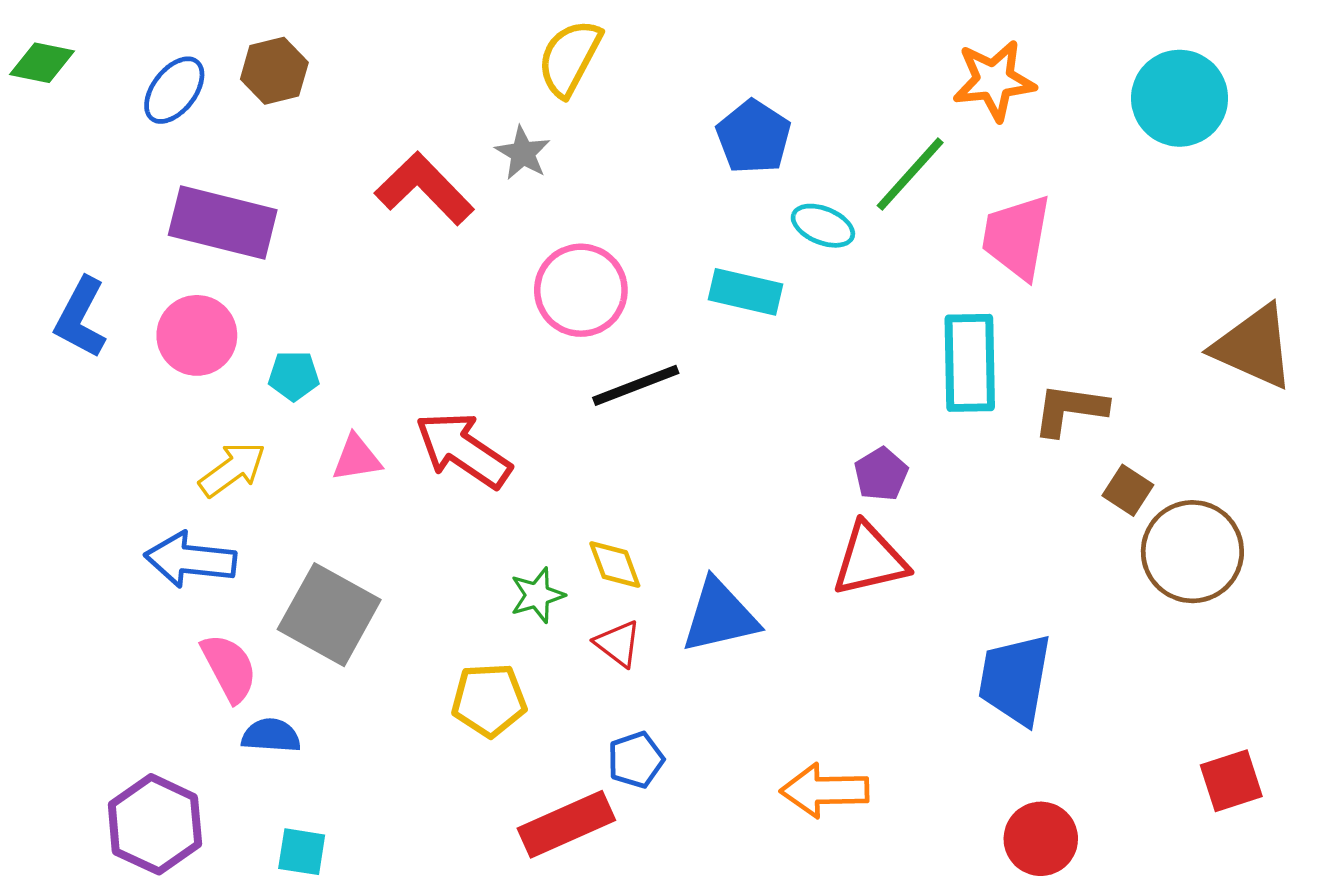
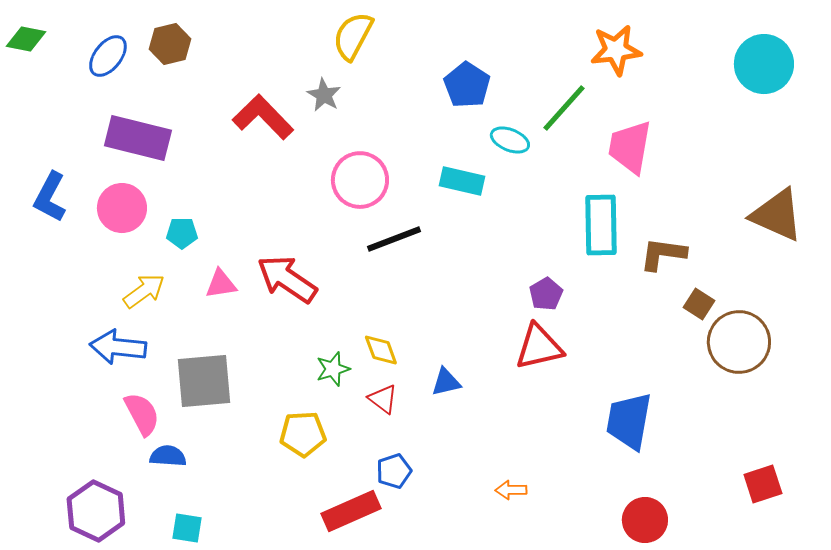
cyan circle: (1180, 98) -> (764, 64), moved
gray square: (329, 615) -> (204, 381), turned -34
blue triangle: (720, 616) -> (446, 382), size x0.6
orange arrow: (825, 790) -> (511, 490), size x0.6

